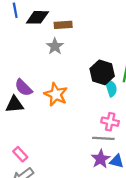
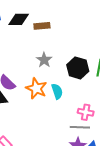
gray star: (55, 46) -> (44, 60), moved
cyan semicircle: (111, 88) -> (57, 91), moved

